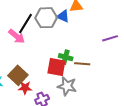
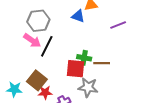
gray hexagon: (46, 18) -> (38, 21), moved
black line: (26, 23) -> (47, 46), moved
purple line: (110, 38) -> (118, 25), moved

